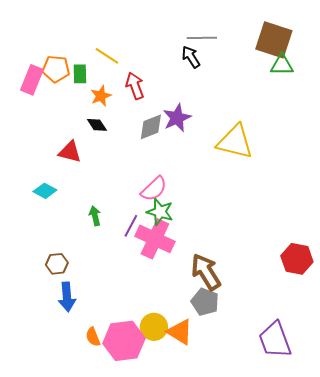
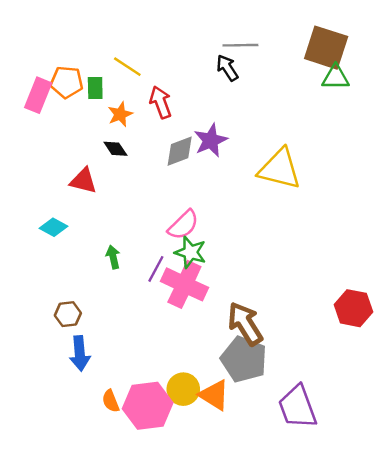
gray pentagon: (205, 302) -> (244, 359), size x1.4
purple trapezoid: (275, 340) -> (298, 407), moved

